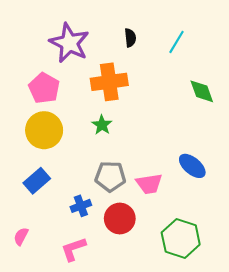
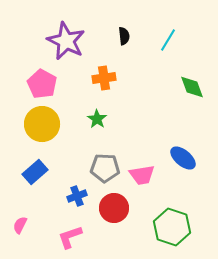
orange cross: (109, 82) -> (104, 78), size x0.7

